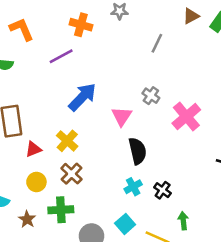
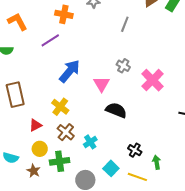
red triangle: (33, 149) -> (35, 125), moved
black semicircle: (138, 151) -> (116, 110), turned -50
yellow circle: (36, 182) -> (40, 149), moved
cyan cross: (133, 187) -> (90, 142), moved
black cross: (163, 190) -> (135, 150), moved

